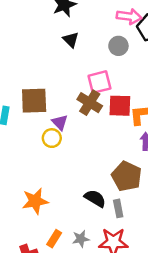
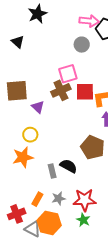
black triangle: (71, 40) -> (18, 42), moved
brown cross: (90, 103) -> (61, 90), turned 36
yellow circle: (52, 138) -> (30, 135), moved
orange star: (35, 201) -> (23, 157), moved
gray rectangle: (118, 208) -> (52, 171), moved

